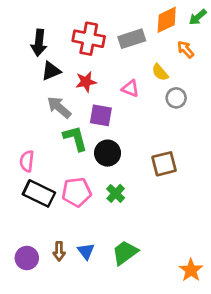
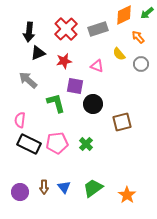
red cross: (89, 39) -> (66, 29), turned 35
gray circle: (176, 98) -> (141, 64), moved
gray arrow: (59, 107) -> (28, 80), moved
black circle: (108, 153) -> (93, 104), moved
orange star: (191, 270) -> (127, 195), moved

